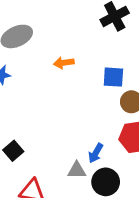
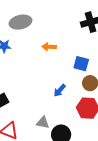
blue arrow: (96, 153) -> (60, 90), moved

